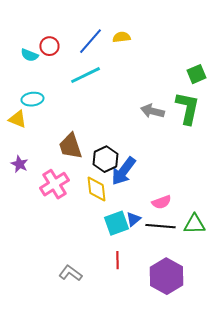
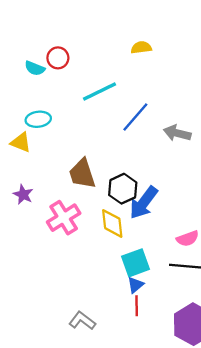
blue line: (90, 41) -> (135, 117), moved
blue triangle: (133, 219) -> (135, 285), moved

